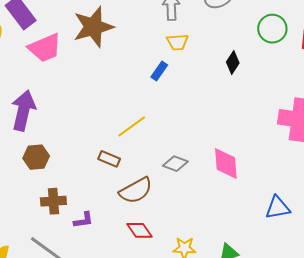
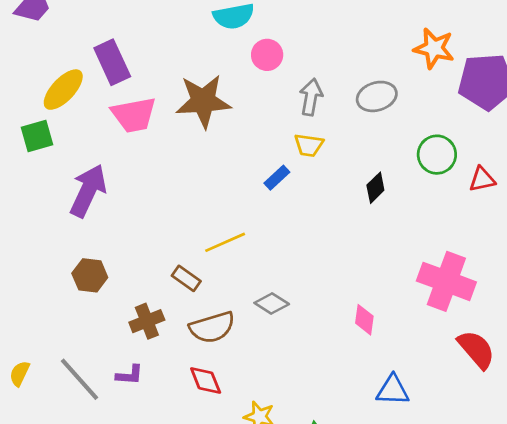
brown hexagon: (36, 157) -> (90, 275), moved
pink diamond: (226, 164) -> (364, 320), moved, size x0.7
brown cross: (53, 201) -> (147, 321), moved, turned -30
purple L-shape: (83, 220) -> (129, 375), moved

